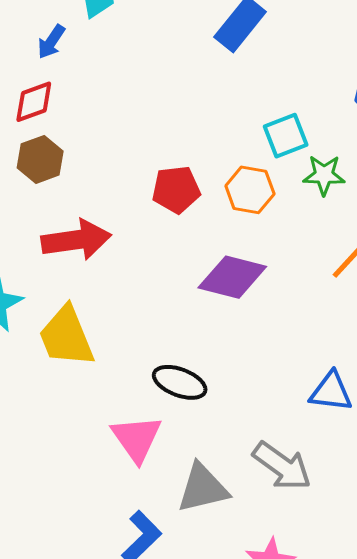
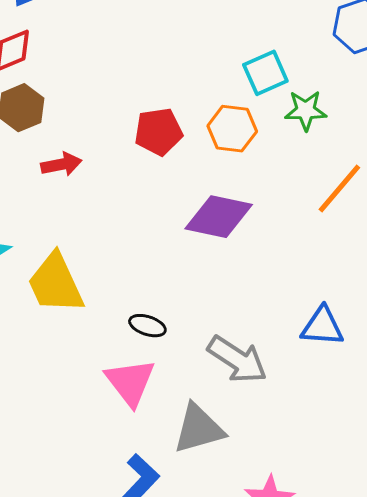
red arrow: (76, 240) -> (61, 164), moved, size x0.6
black ellipse: (180, 382) -> (147, 326), moved, size x0.7
gray arrow: (282, 466) -> (237, 359), moved

